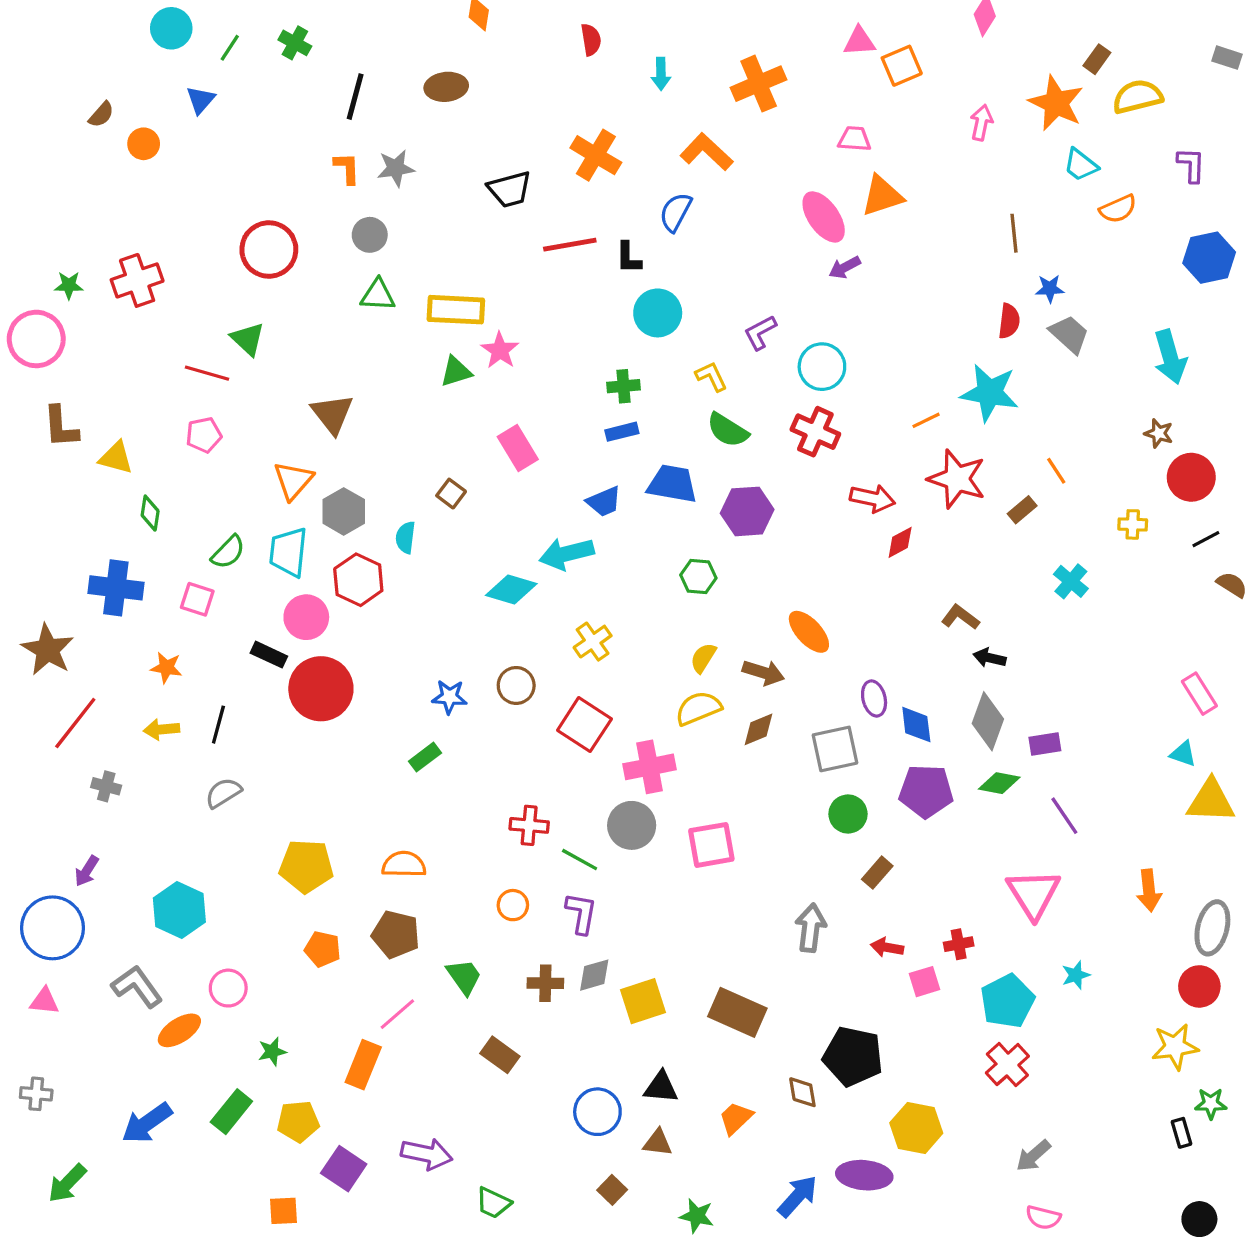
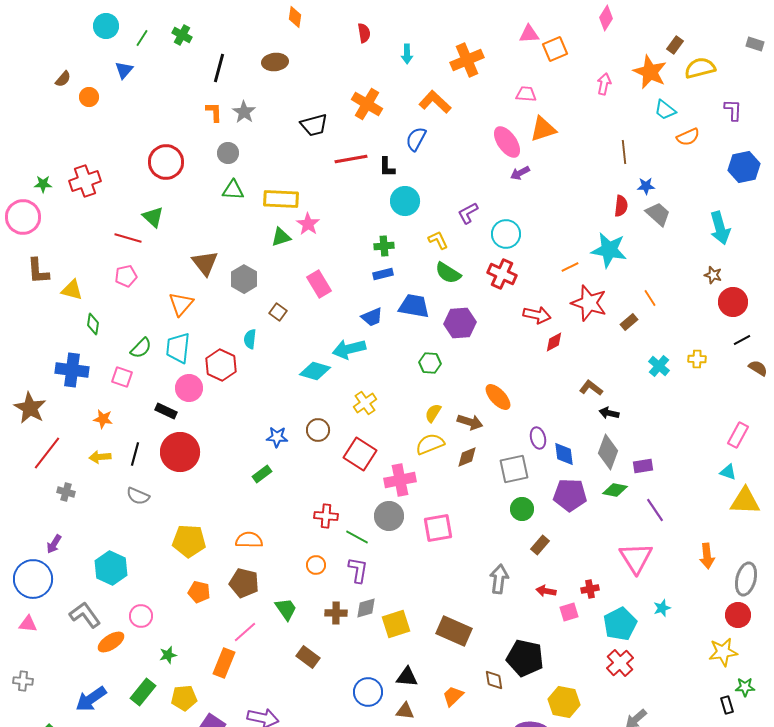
gray star: (396, 168) -> (244, 112), turned -30
gray hexagon: (344, 511) -> (244, 279), moved
yellow cross: (1133, 524) -> (697, 359), moved
red circle: (321, 689) -> (180, 452), moved
pink rectangle: (1199, 694) -> (738, 435), turned 60
gray semicircle: (223, 793) -> (138, 496), turned -125

